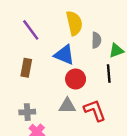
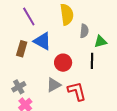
blue triangle: (64, 55) -> (42, 41), moved
gray triangle: (67, 106) -> (54, 85), turned -35
gray cross: (27, 112) -> (19, 87), turned -32

